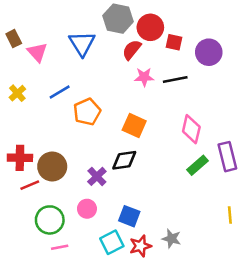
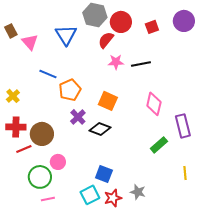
red square: (174, 42) -> (152, 27), moved, turned -32
purple circle: (209, 52) -> (184, 21), moved
blue line: (60, 92) -> (48, 74), turned 54
yellow cross: (17, 93) -> (13, 96), moved
black diamond: (124, 160) -> (100, 129), turned 30
green rectangle: (198, 165) -> (159, 145), moved
purple cross: (97, 176) -> (78, 117), moved
pink circle: (87, 209) -> (58, 162), moved

